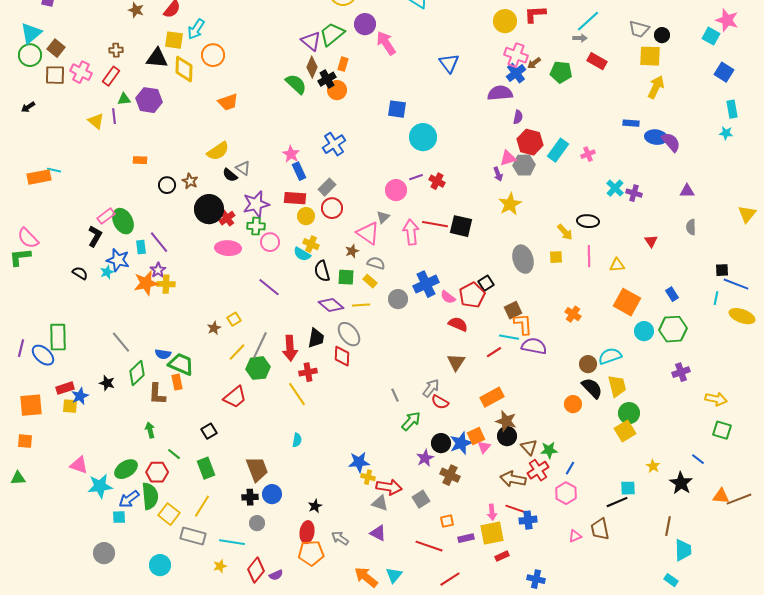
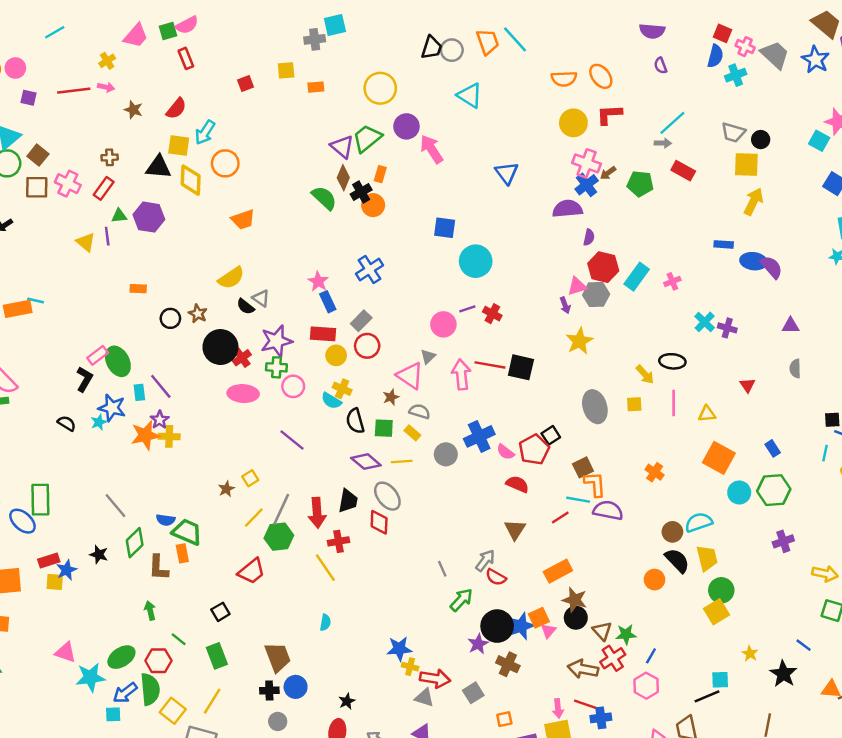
black circle: (441, 443) -> (497, 626), size x1.4

